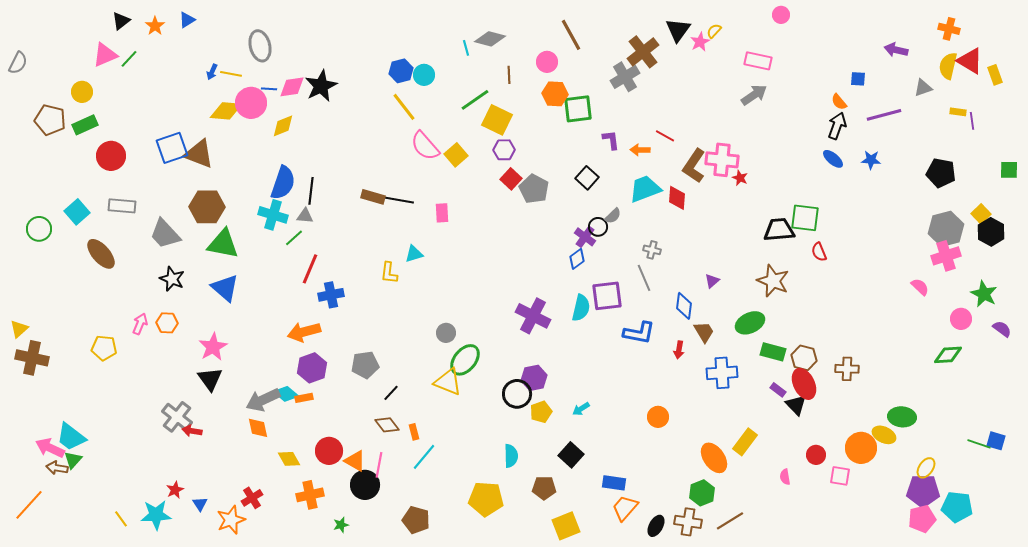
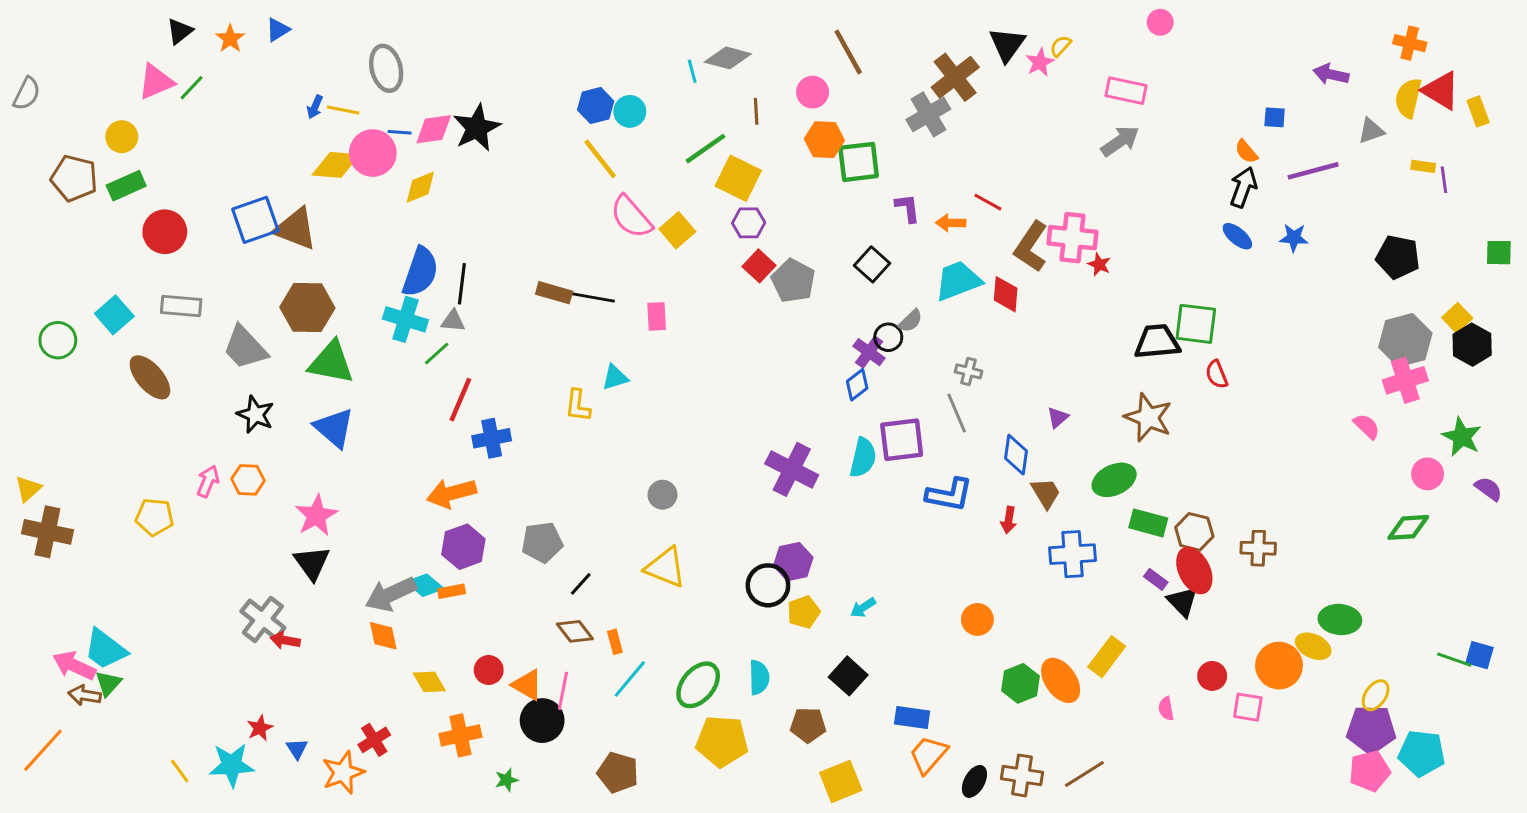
green ellipse: (465, 360) -> (698, 685), moved
red circle: (329, 451) -> (489, 670), size x0.7
green hexagon: (702, 493) -> (1021, 683), moved

